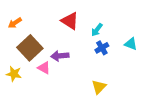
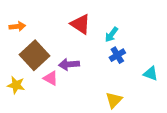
orange arrow: (15, 23) -> (17, 26), turned -152
cyan triangle: (131, 44) -> (151, 74), moved

